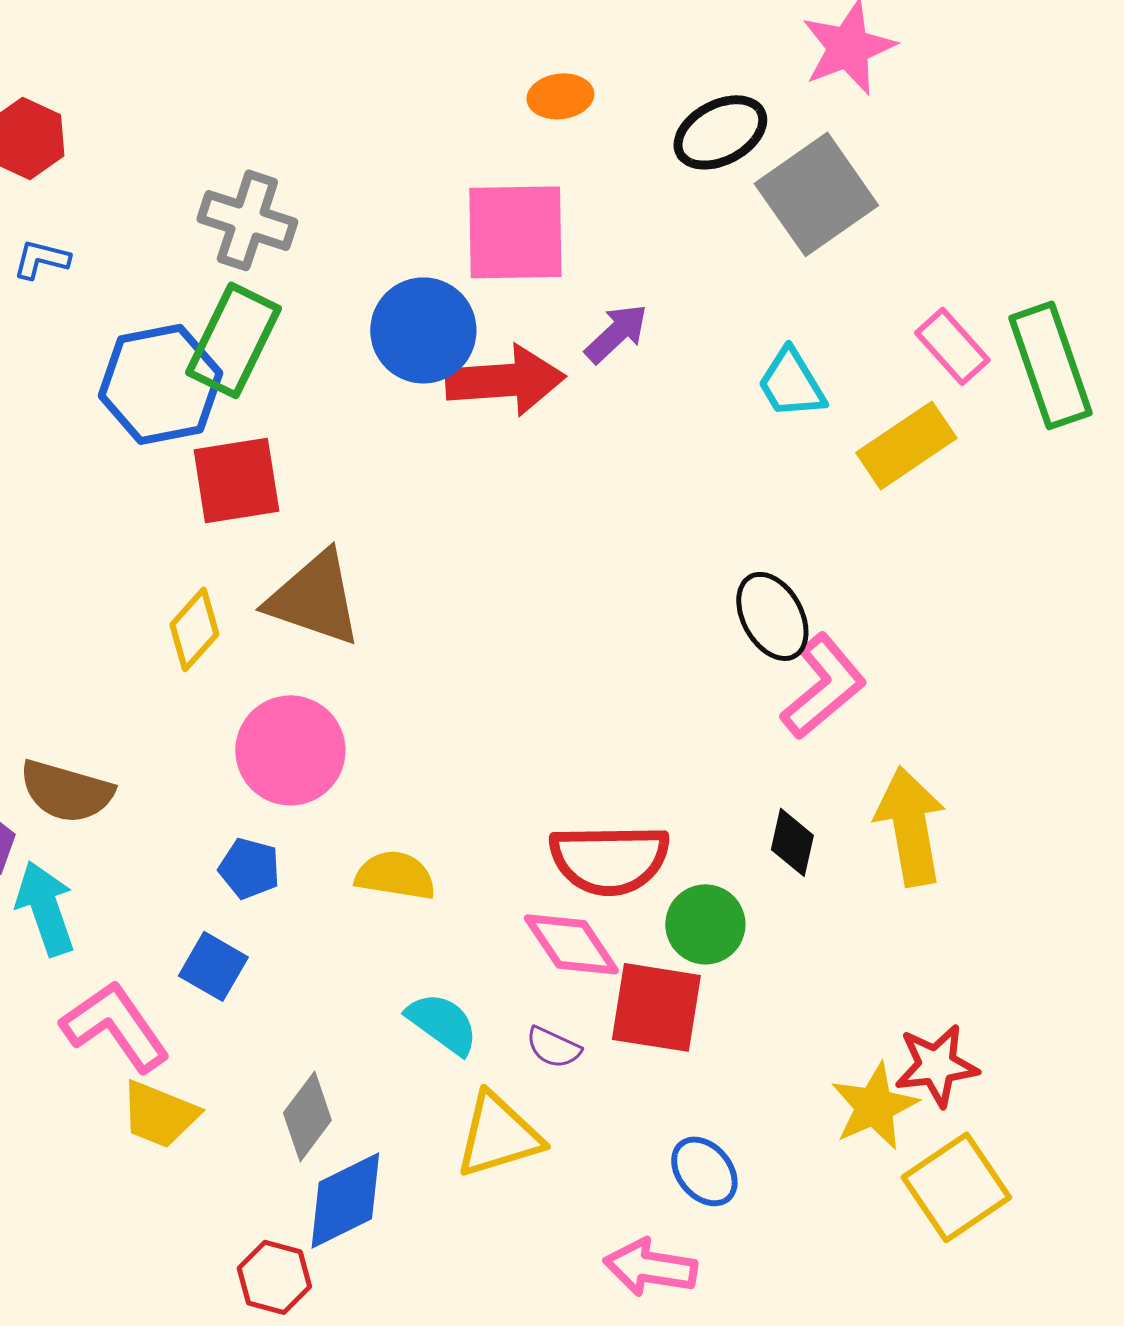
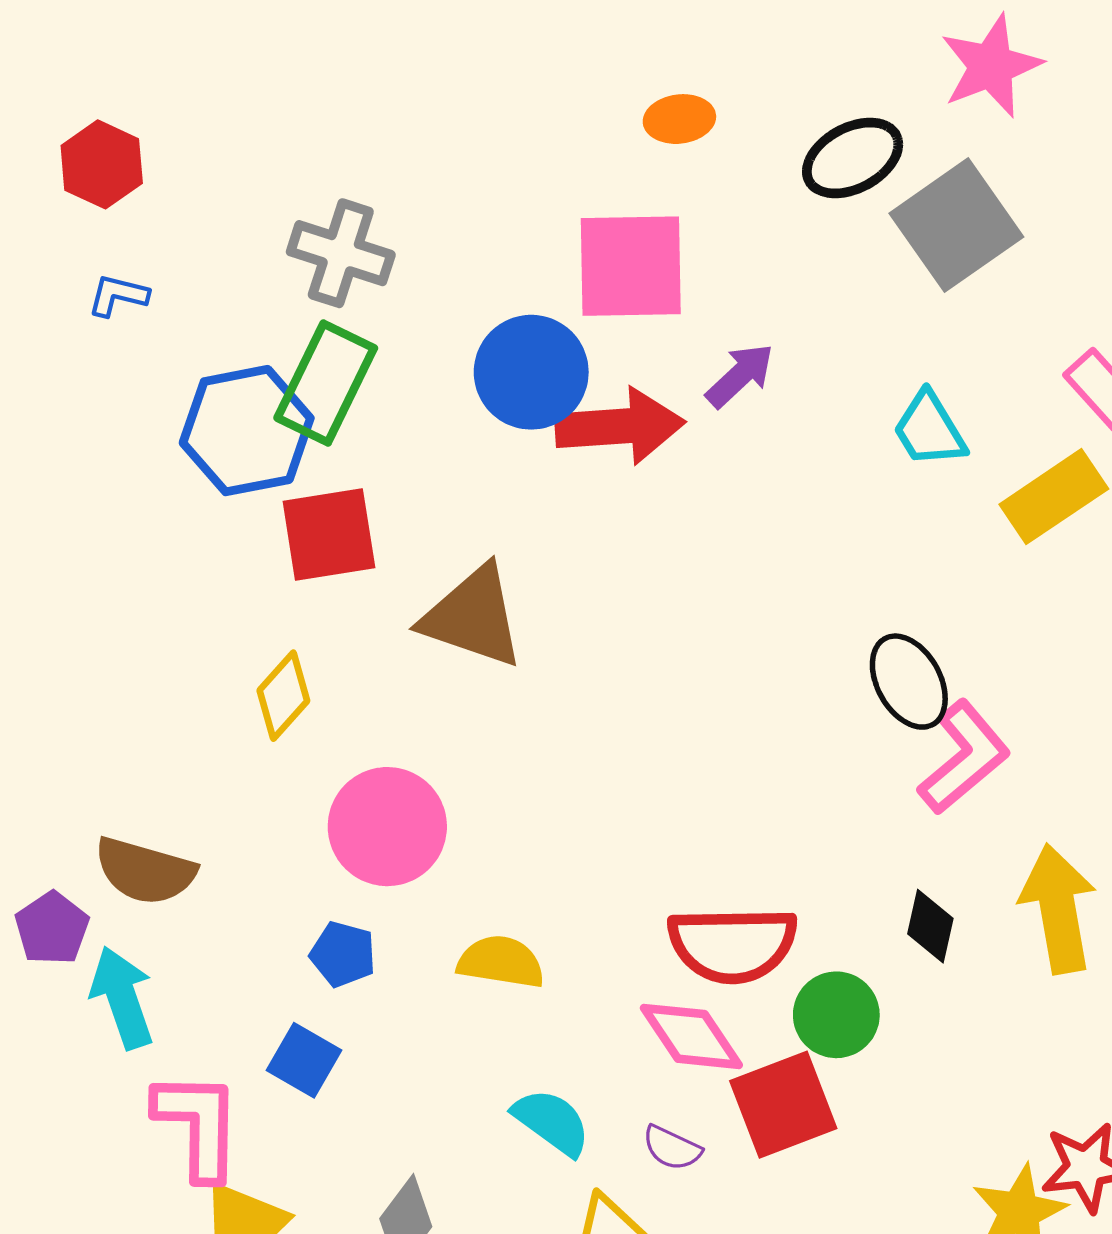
brown triangle: (314, 598) -> (473, 617), moved
red square: (656, 1007) -> (783, 1105), turned -30
pink L-shape: (115, 1026) -> (198, 1125), turned 36

